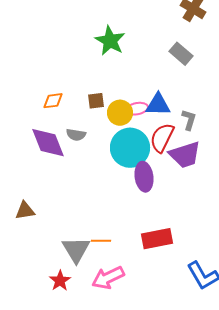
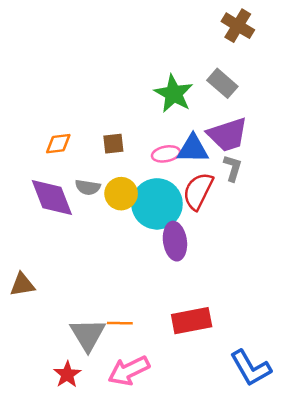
green star: (110, 41) -> (174, 94), moved
yellow circle: (120, 113) -> (121, 194), moved
purple trapezoid: (185, 155) -> (228, 135), moved

